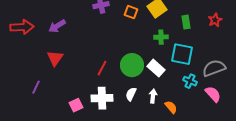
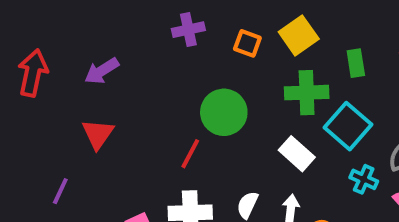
red arrow: (22, 27) -> (33, 73), turned -75
green cross: (161, 37) -> (307, 93), size x1.5
cyan square: (182, 54) -> (348, 126), turned 30
green circle: (132, 65) -> (224, 112), moved

